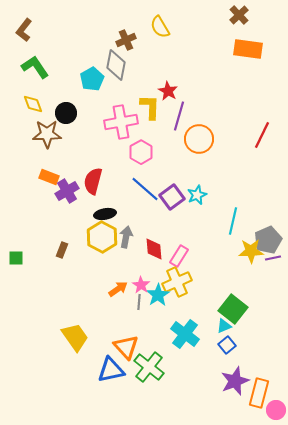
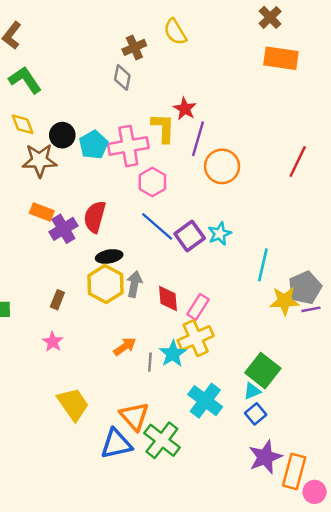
gray diamond: (116, 65) -> (122, 77), size x0.7
cyan pentagon: (92, 79) -> (94, 145), moved
pink star: (141, 285) -> (53, 342), moved

